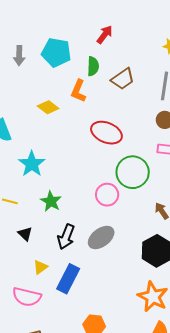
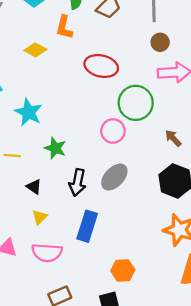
yellow triangle: (40, 267) -> (40, 217), moved

